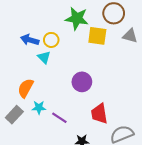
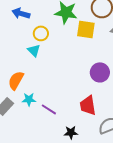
blue arrow: (30, 40) -> (21, 13), moved
purple circle: (82, 82) -> (100, 72), moved

